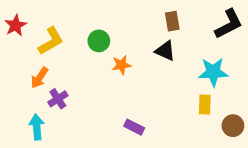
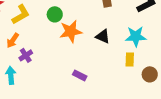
black triangle: (165, 51) -> (103, 36), moved
orange star: (121, 65) -> (71, 31), size x1.6

